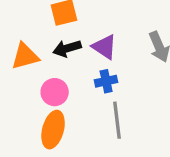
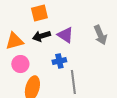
blue cross: (106, 81) -> (59, 61), moved
pink circle: (55, 92) -> (20, 64), moved

